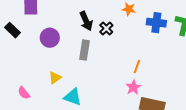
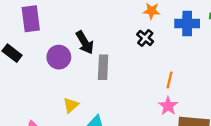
black arrow: (86, 21) -> (85, 42), moved
black cross: (106, 29) -> (145, 38), moved

